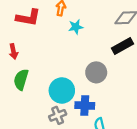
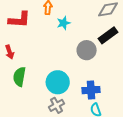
gray circle: (96, 72) -> (87, 50), moved
blue cross: (85, 105) -> (91, 90), moved

